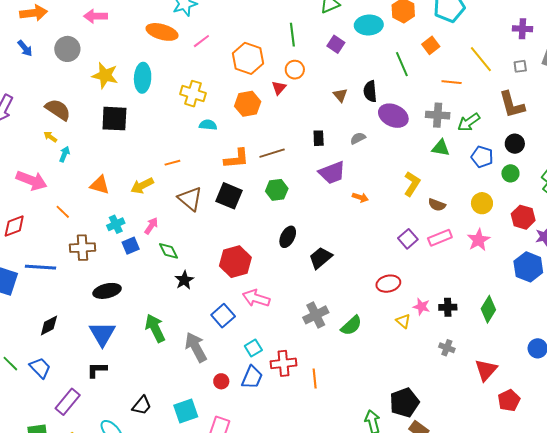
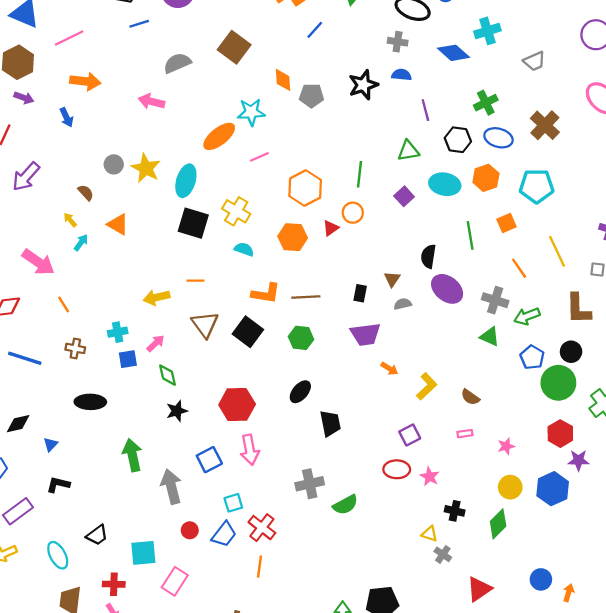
orange ellipse: (162, 32) -> (219, 136), turned -68
gray circle: (67, 49) -> (114, 164), moved, size x0.7
orange line: (452, 82) -> (519, 268), turned 36
brown triangle: (340, 95) -> (392, 279), moved
brown semicircle: (58, 110) -> (86, 193), size x0.6
black square: (114, 119) -> (193, 223), moved
green circle: (510, 173) -> (558, 383), size x1.8
yellow L-shape: (412, 184) -> (427, 386), moved
orange triangle: (100, 185) -> (118, 224), moved
yellow circle: (482, 203) -> (510, 487), moved
pink rectangle: (440, 238) -> (465, 434), size x0.6
purple square: (408, 239) -> (410, 435), moved
pink star: (479, 240) -> (506, 446), size x0.7
brown cross: (82, 248) -> (75, 348), size x0.7
black trapezoid: (321, 258) -> (330, 423), turned 105
pink arrow: (256, 298) -> (250, 450), turned -132
pink star: (421, 307) -> (430, 477), moved
yellow triangle: (403, 321) -> (430, 534), moved, turned -35
blue triangle: (102, 334) -> (51, 444), moved, size x0.5
red cross: (284, 363) -> (262, 528), turned 30
orange line: (315, 379) -> (260, 567), moved

